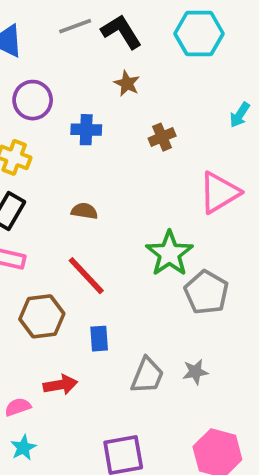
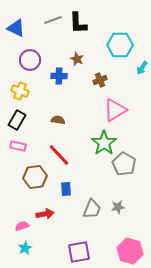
black L-shape: (121, 32) -> (78, 23), turned -150
cyan hexagon: (199, 34) -> (120, 45), moved
brown star: (127, 83) -> (77, 59), moved
pink triangle: (219, 193) -> (115, 110), moved

